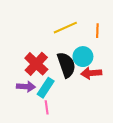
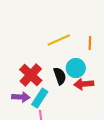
black semicircle: (66, 65) -> (60, 76), size x0.7

